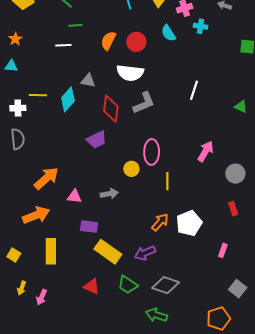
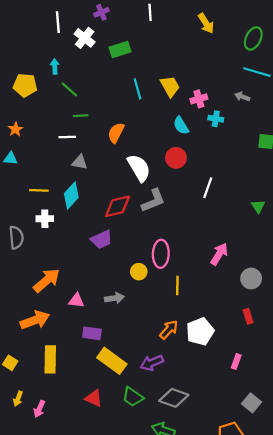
red circle: (136, 42) -> (176, 158), moved
white semicircle: (130, 73) -> (139, 168), turned -128
gray triangle: (88, 81) -> (80, 162), moved
green triangle: (241, 107) -> (258, 206), turned 32
white cross: (18, 108) -> (45, 219), moved
red diamond: (111, 109) -> (118, 206), turned 68

